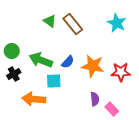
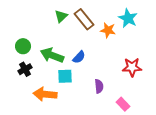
green triangle: (50, 21) -> (61, 16), turned 40
orange star: (93, 66) -> (108, 30), moved, size x0.7
purple semicircle: (95, 99) -> (99, 86), moved

